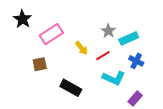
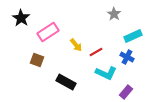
gray star: (108, 31) -> (114, 14), moved
cyan rectangle: (129, 38) -> (133, 36), moved
brown square: (40, 64) -> (37, 60), turned 32

